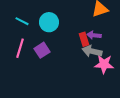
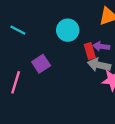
cyan circle: (49, 22) -> (68, 30), moved
pink line: (20, 48) -> (16, 82), moved

